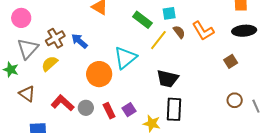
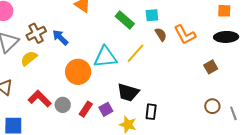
yellow line: (158, 40) -> (135, 53), moved
cyan triangle: (125, 58) -> (105, 57), turned 30
black trapezoid: (167, 79) -> (128, 92), moved
black rectangle: (174, 109) -> (151, 112), size x0.7
red rectangle: (109, 111) -> (86, 109), turned 56

